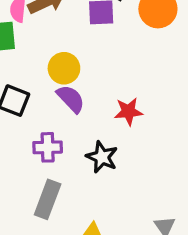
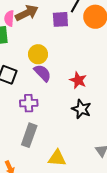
red star: (128, 111) -> (78, 80), turned 30
black star: (102, 157) -> (81, 109), moved

